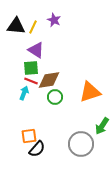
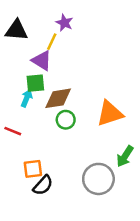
yellow line: (33, 27) -> (52, 42), moved
red line: (31, 81) -> (13, 131), moved
cyan arrow: (24, 93) -> (27, 98), moved

